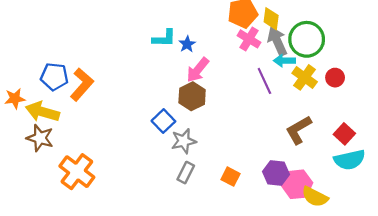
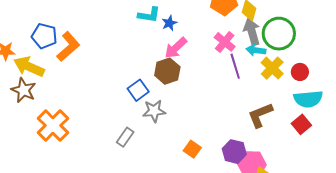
pink cross: (249, 39) -> (225, 42), moved
cyan semicircle: (350, 160) -> (308, 99), moved
gray rectangle: (186, 173) -> (125, 137), moved

